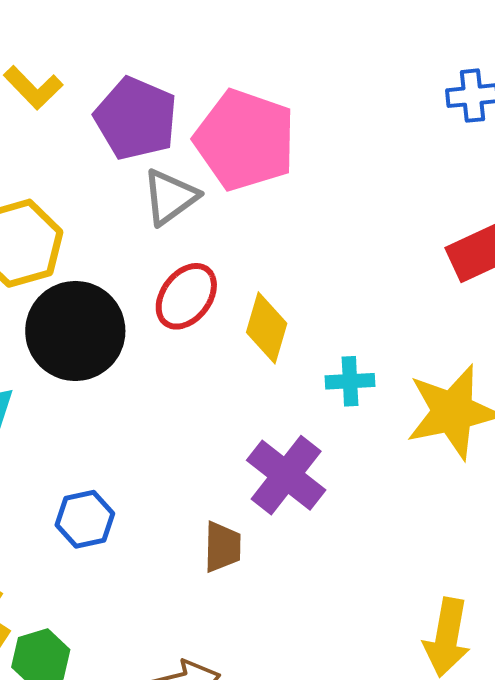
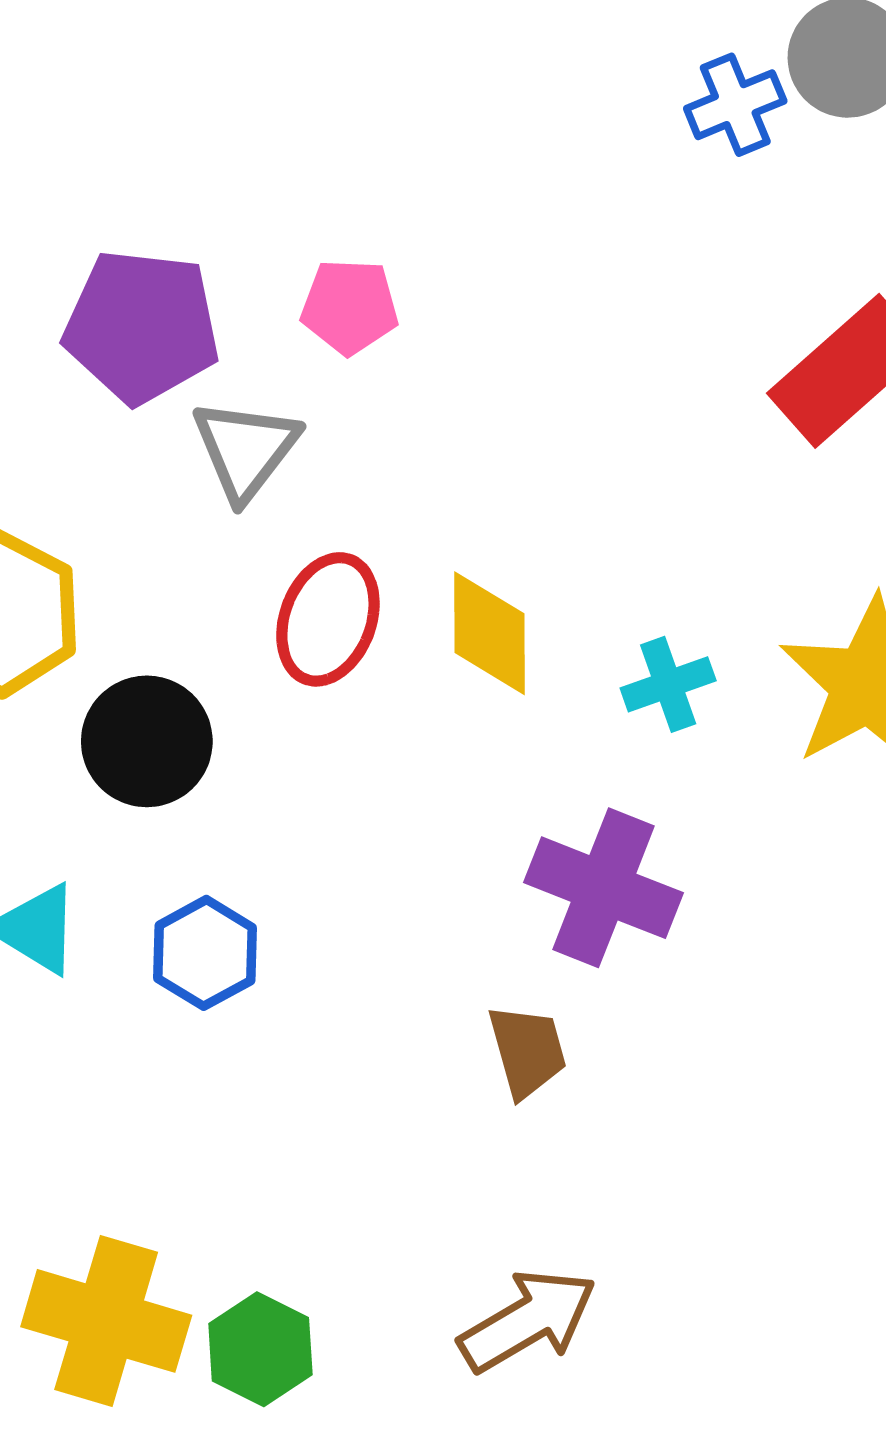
pink pentagon: (245, 140) -> (350, 307), size x0.5
black circle: (75, 331) -> (147, 741), size x0.7
blue hexagon: (85, 519) -> (205, 953), moved

